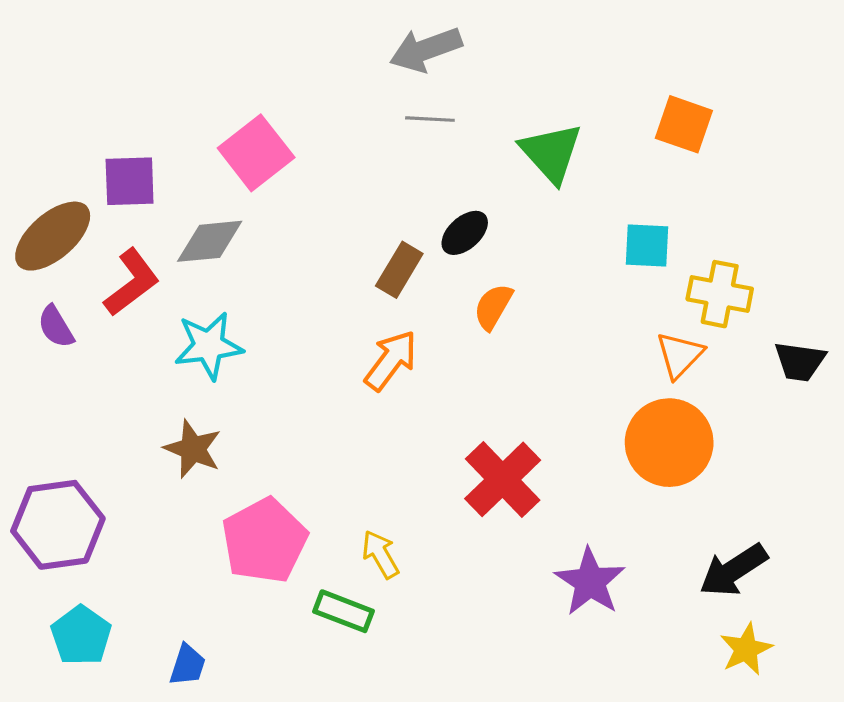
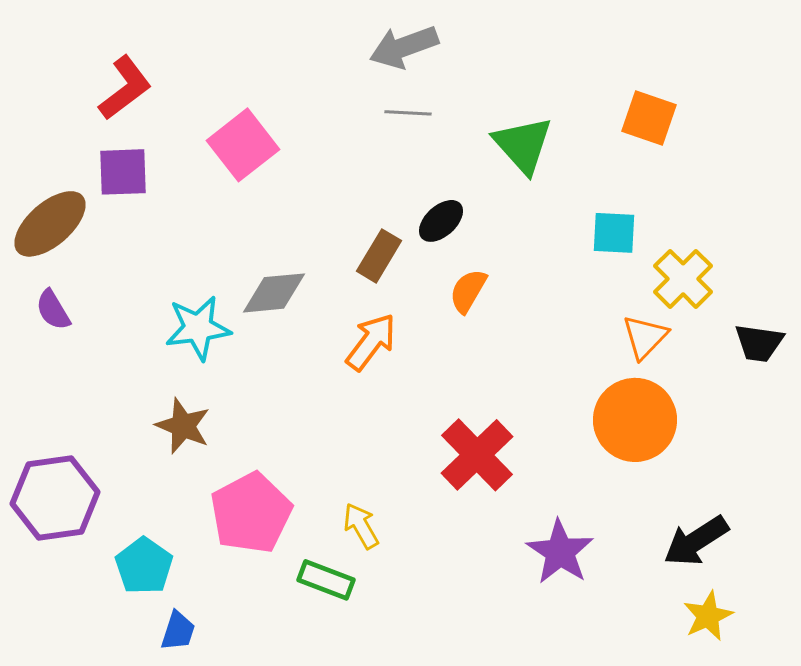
gray diamond: (210, 241) -> (274, 293), moved
red L-shape: (132, 282) -> (125, 88), moved
yellow cross: (720, 294) -> (683, 279), turned 34
cyan pentagon: (81, 635) -> (144, 566), moved

